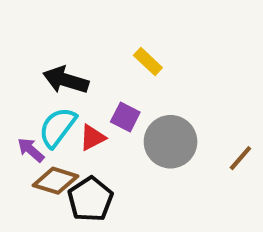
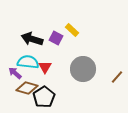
purple square: (125, 117) -> (56, 38), moved
cyan semicircle: (58, 127) -> (28, 62), turned 60
red triangle: (92, 138) -> (45, 67), turned -32

